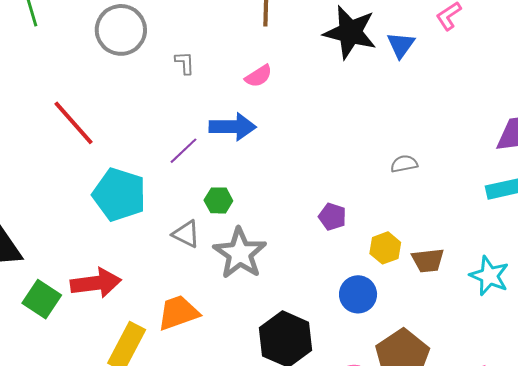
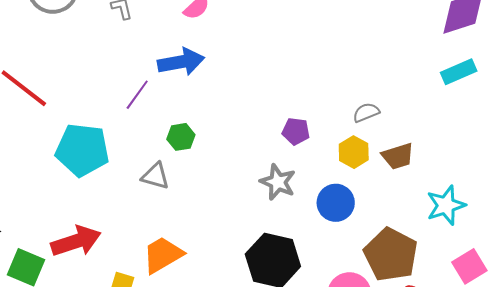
gray semicircle: (404, 164) -> (366, 112), moved
gray star: (240, 253) -> (278, 182), moved, size x0.7
cyan star: (489, 276) -> (446, 205), moved, turned -30

